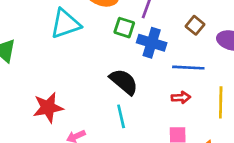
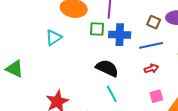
cyan triangle: (65, 24) -> (54, 38), size x0.7
brown square: (195, 25) -> (154, 22), moved

